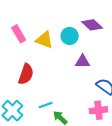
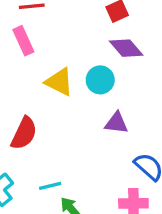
purple diamond: (92, 25) -> (126, 48), moved
pink rectangle: (19, 34) -> (23, 41), moved

